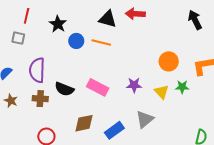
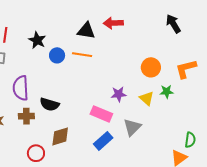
pink rectangle: (98, 87) -> (101, 114), moved
brown diamond: (84, 123) -> (60, 136), moved

